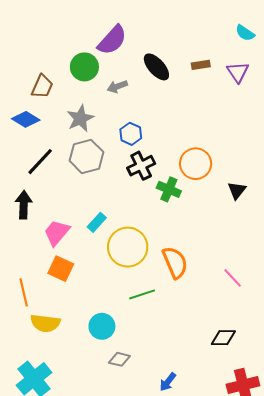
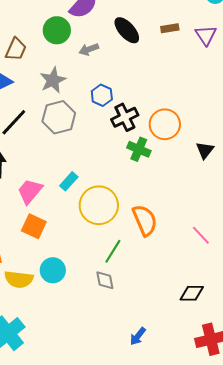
black cross: (141, 166) -> (125, 117), moved
green line: (142, 294) -> (113, 251), turned -40
cyan circle: (102, 326) -> (53, 270), moved
gray diamond: (119, 359) -> (105, 280), moved, turned 65

